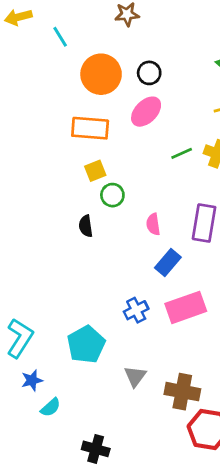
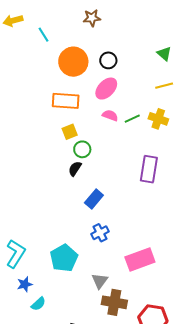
pink semicircle: (153, 224) -> (110, 115), moved, turned 119
black semicircle: (86, 226) -> (75, 169), moved, turned 42
blue rectangle: (168, 262) -> (94, 199), moved
pink rectangle: (186, 307) -> (140, 259), moved
brown cross: (182, 392) -> (114, 302), moved

